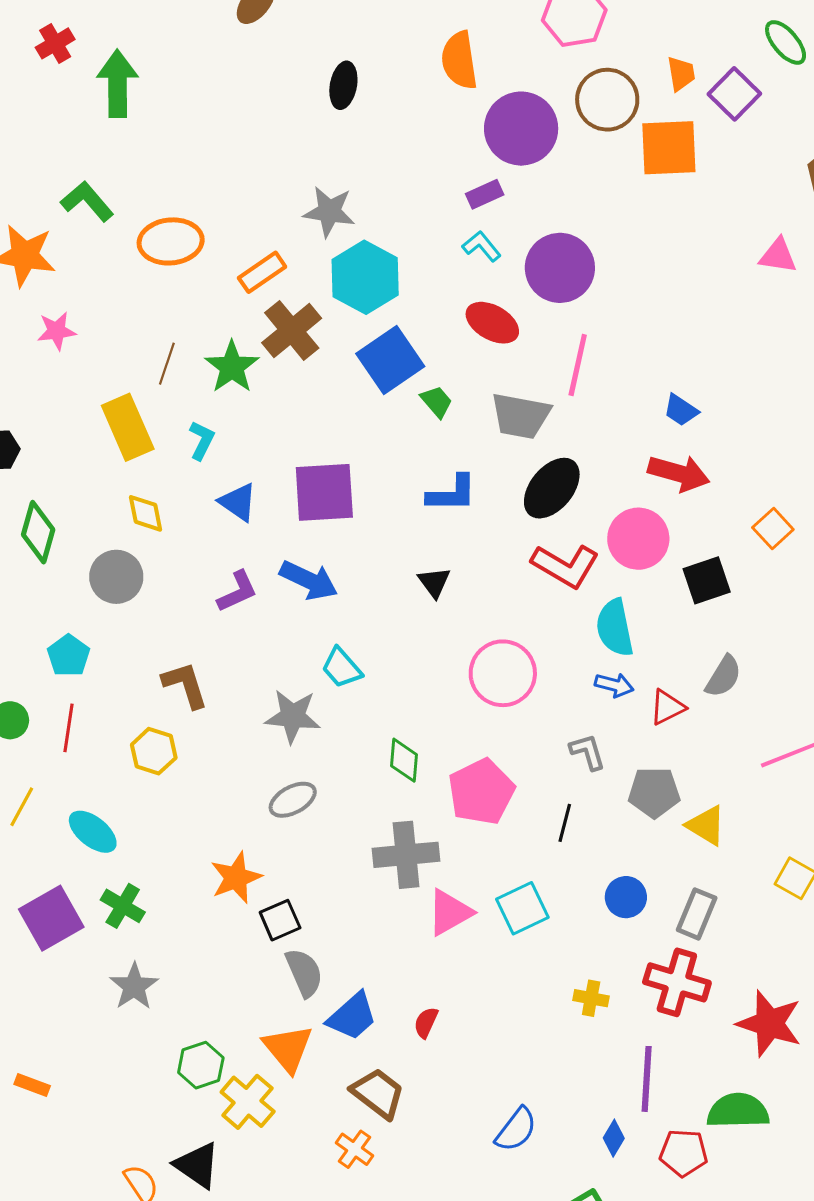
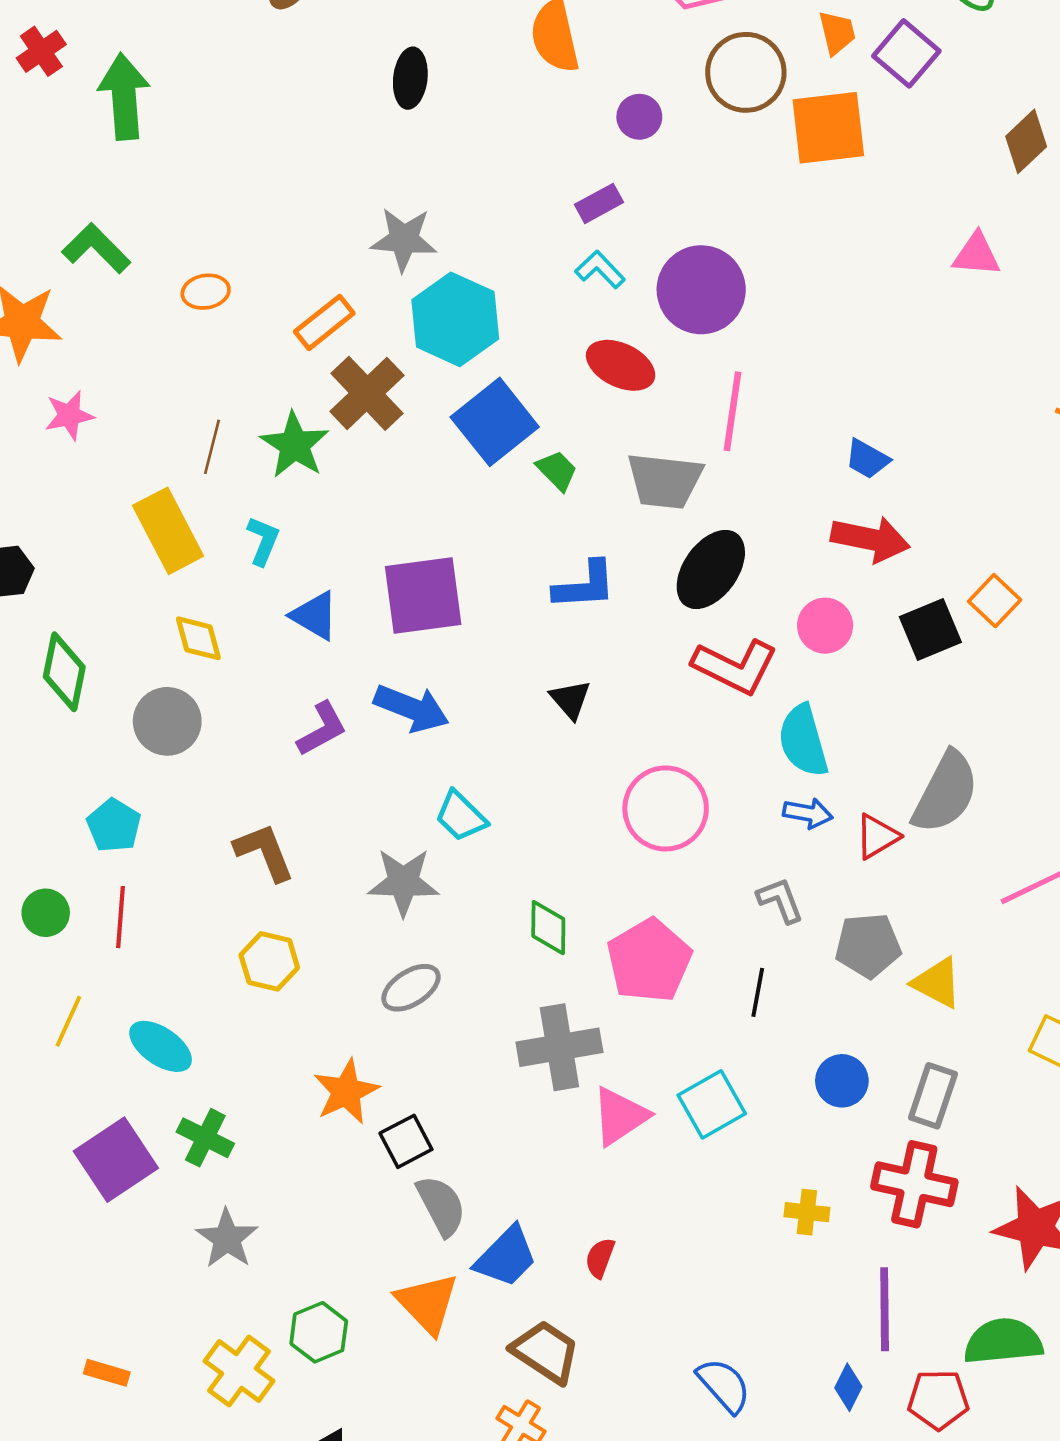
purple circle: (521, 129) -> (639, 117), size x0.5
orange ellipse: (171, 241) -> (206, 292), size x0.6
pink circle: (638, 539) -> (825, 626), size x0.7
black square: (707, 580) -> (930, 629), moved
gray semicircle: (723, 676) -> (945, 792), size x1.5
yellow hexagon: (154, 751) -> (269, 961), moved
yellow cross: (248, 1102) -> (239, 1371), moved
blue semicircle: (516, 1130) -> (724, 1385), turned -75

